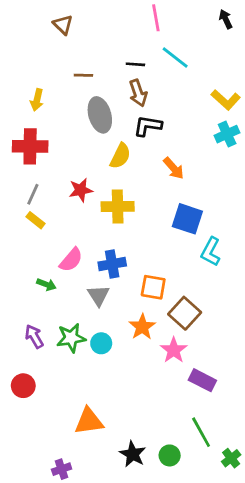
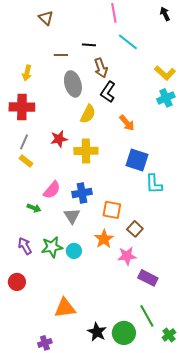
black line: (135, 64) -> (89, 45), moved
black L-shape: (148, 126) -> (108, 92), turned -65
cyan L-shape: (211, 252) -> (154, 184), turned -30
brown square: (185, 313) -> (135, 229), size x0.7
pink star: (174, 350) -> (127, 256), turned 30
green circle: (170, 455) -> (124, 333), size x1.5

